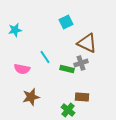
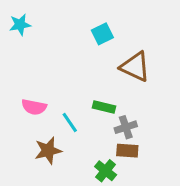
cyan star: (15, 30) -> (20, 25), moved
cyan line: (45, 57) -> (70, 123), moved
gray cross: (81, 63) -> (126, 127), moved

